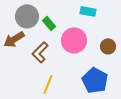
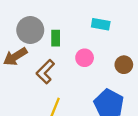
green rectangle: (49, 23) -> (56, 38), turned 40
pink circle: (74, 40) -> (85, 58), size x0.6

